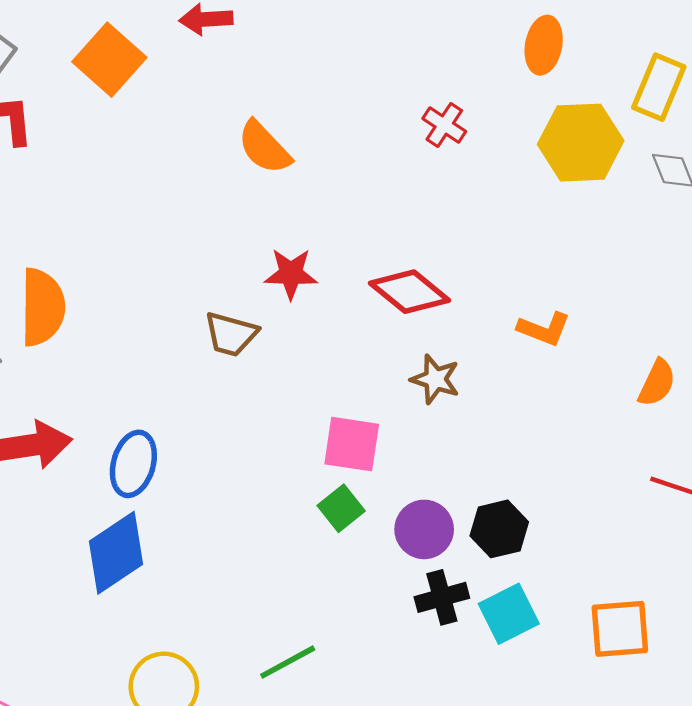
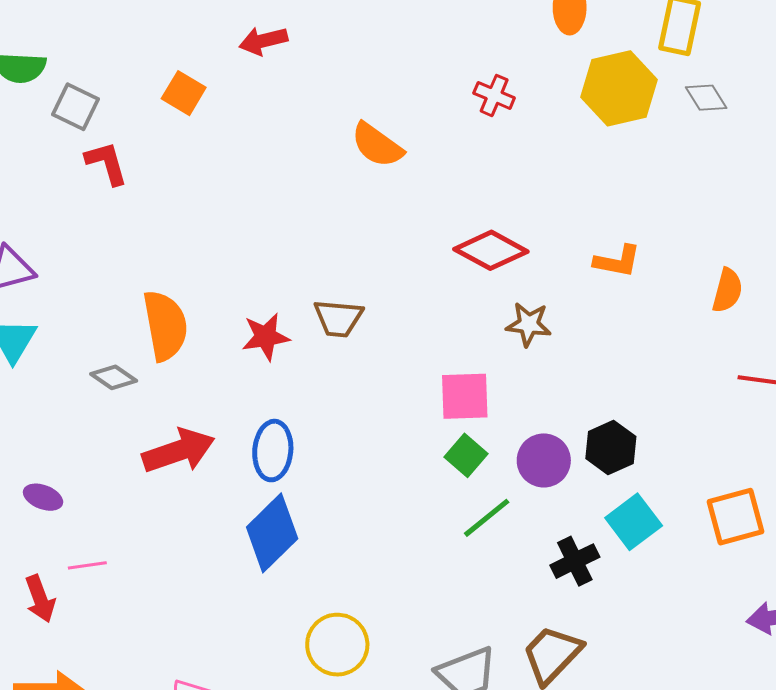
orange square: (109, 60) -> (184, 93), size x0.7
orange semicircle: (264, 147) -> (377, 145), moved
red star: (291, 274) -> (266, 337), moved
black cross: (442, 597) -> (575, 561), moved
green line: (288, 662) -> (487, 518), moved

